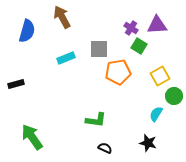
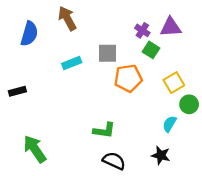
black semicircle: (105, 148) -> (114, 161), size x1.5

